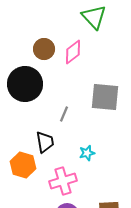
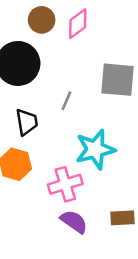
black trapezoid: (45, 142) -> (27, 122), moved
cyan star: (87, 153) -> (95, 149), size x2.0

